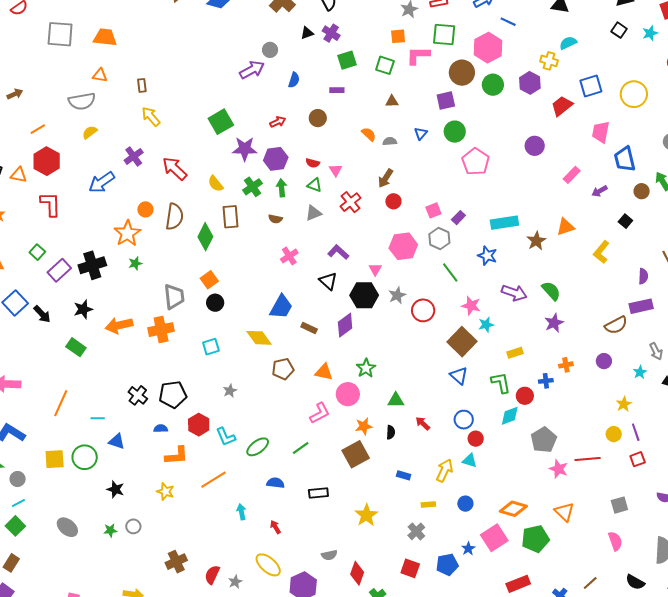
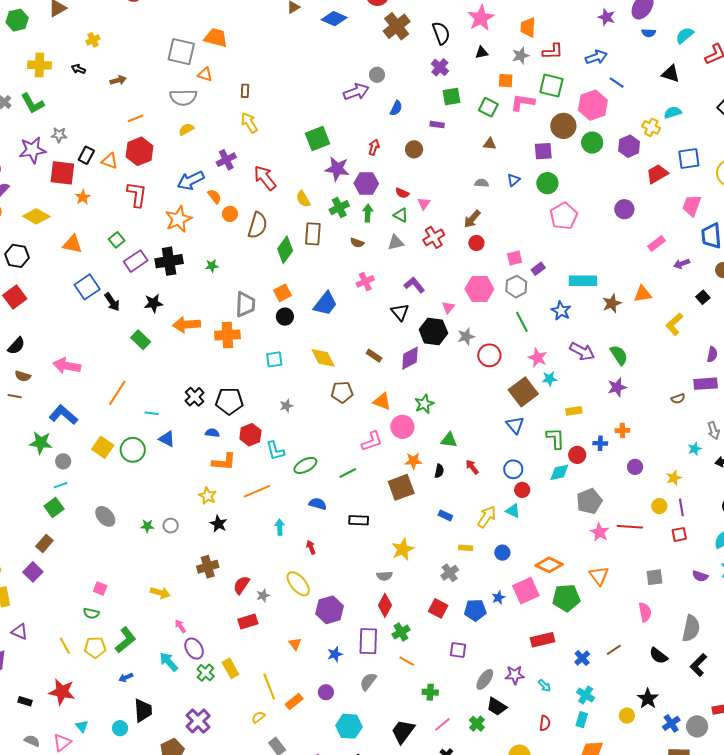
black triangle: (307, 33) -> (482, 53), moved
gray square: (60, 34) -> (181, 52), moved
red arrow: (278, 122) -> (374, 147), turned -56
orange semicircle: (369, 134) -> (214, 196), moved
orange star: (127, 233) -> (179, 219), moved
blue trapezoid: (281, 307) -> (325, 304), moved
brown semicircle: (616, 325) -> (678, 399), size x0.6
purple circle: (604, 361) -> (635, 467), moved
yellow square: (55, 459) -> (103, 447), turned 30
black star: (115, 489) -> (218, 524), moved
gray semicircle: (329, 555) -> (384, 576), moved

